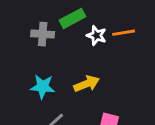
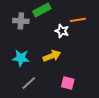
white star: (97, 35) -> (62, 31), moved

